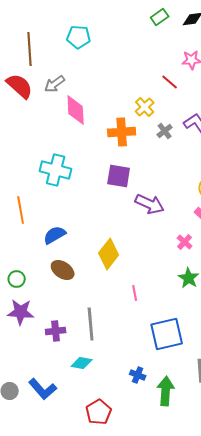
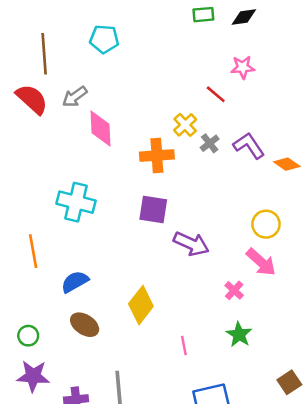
green rectangle: (160, 17) -> (203, 15), turned 30
gray cross: (165, 131) -> (210, 143), moved
pink line: (135, 293) -> (184, 345), moved

